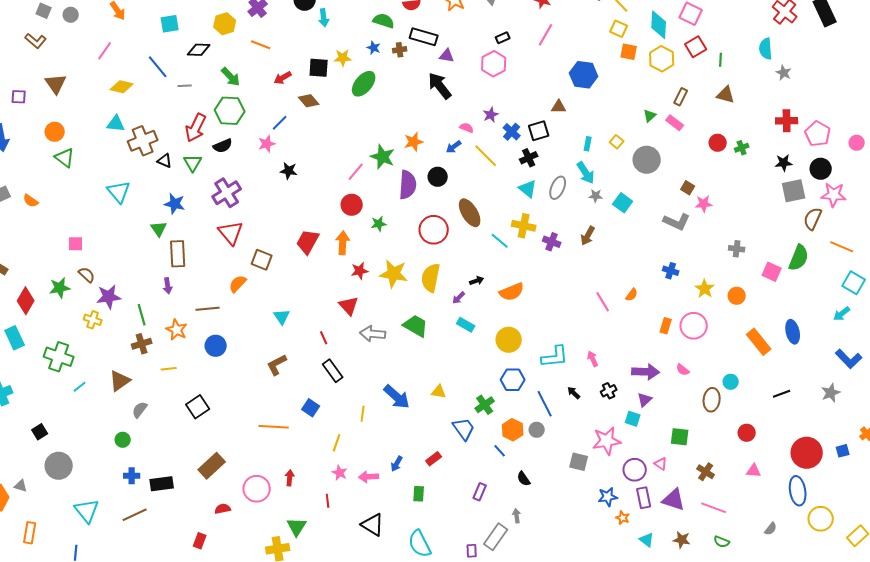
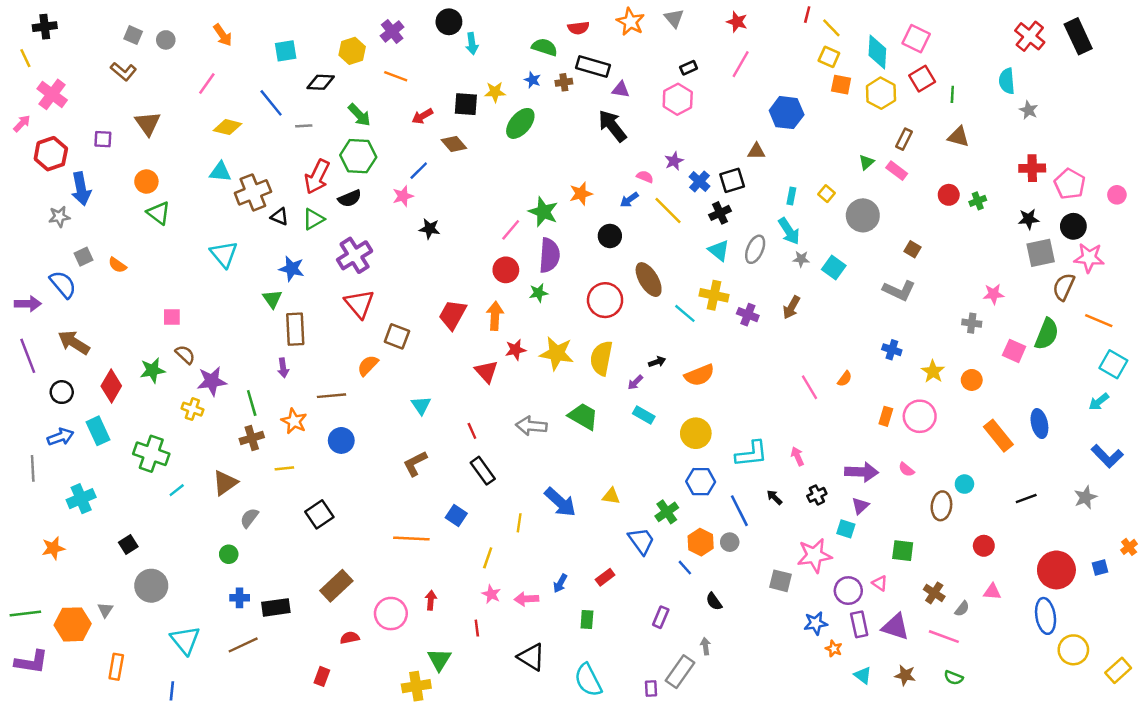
green triangle: (193, 163) -> (313, 219), turned 30
purple semicircle: (408, 185) -> (549, 255), moved
pink star: (704, 204) -> (993, 294), moved
red triangle: (349, 306) -> (486, 372), moved
gray triangle: (21, 486) -> (105, 610), turned 48
gray semicircle: (771, 529) -> (962, 609), moved

